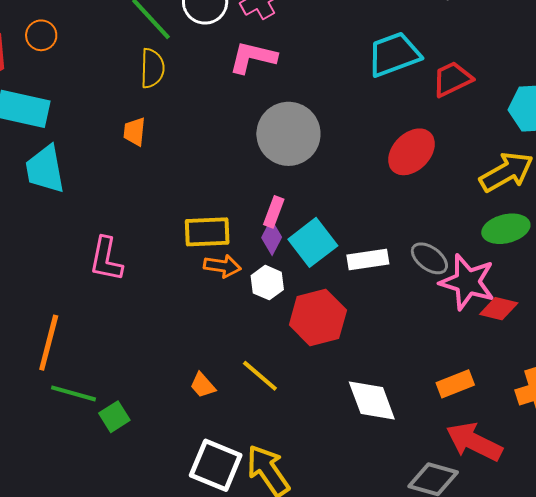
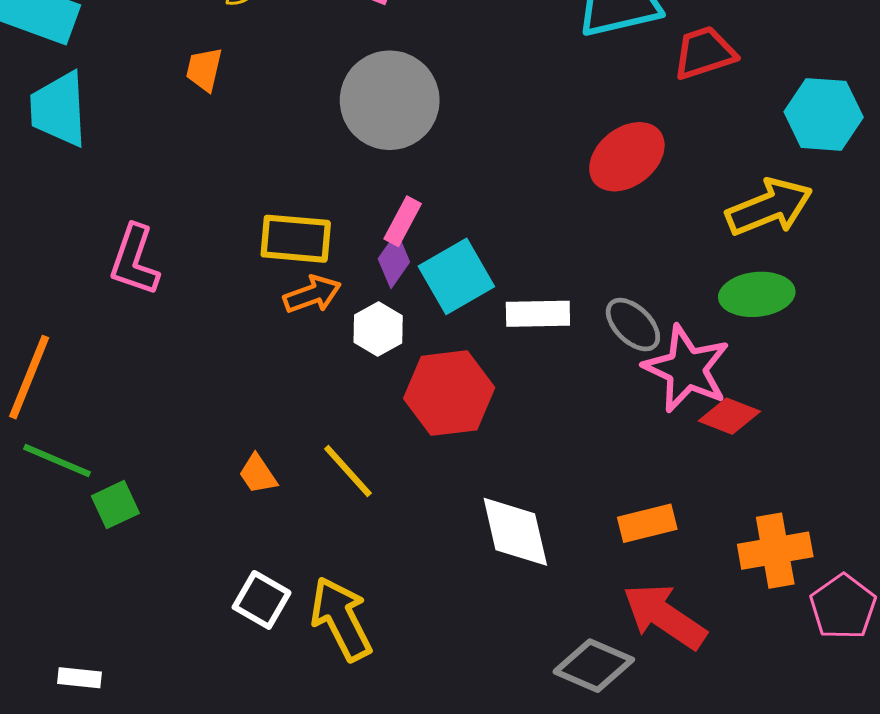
gray circle: (288, 134) -> (390, 100), moved
orange arrow: (222, 266) -> (312, 294), turned -36
white square: (216, 465) -> (262, 600), size x0.7

